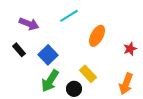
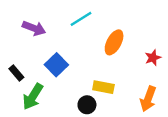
black rectangle: (19, 50) -> (16, 73), moved
yellow rectangle: (88, 74) -> (103, 87), turned -36
green arrow: (50, 81) -> (33, 97), moved

